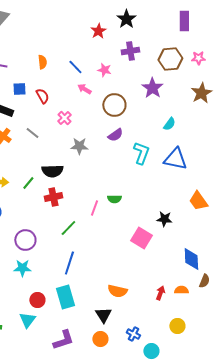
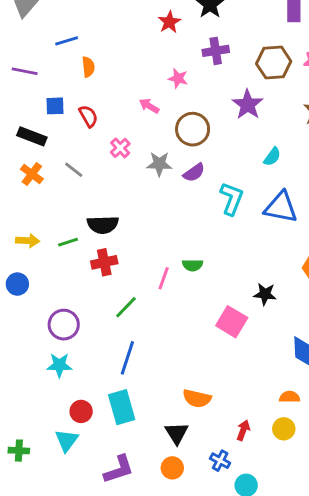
blue line: (75, 67) -> (67, 41), moved, turned -63
gray star: (79, 146) -> (159, 164), moved
green line: (28, 183) -> (68, 242), turned 32
red arrow: (160, 293) -> (243, 430), moved
yellow circle: (177, 326) -> (284, 429), moved

